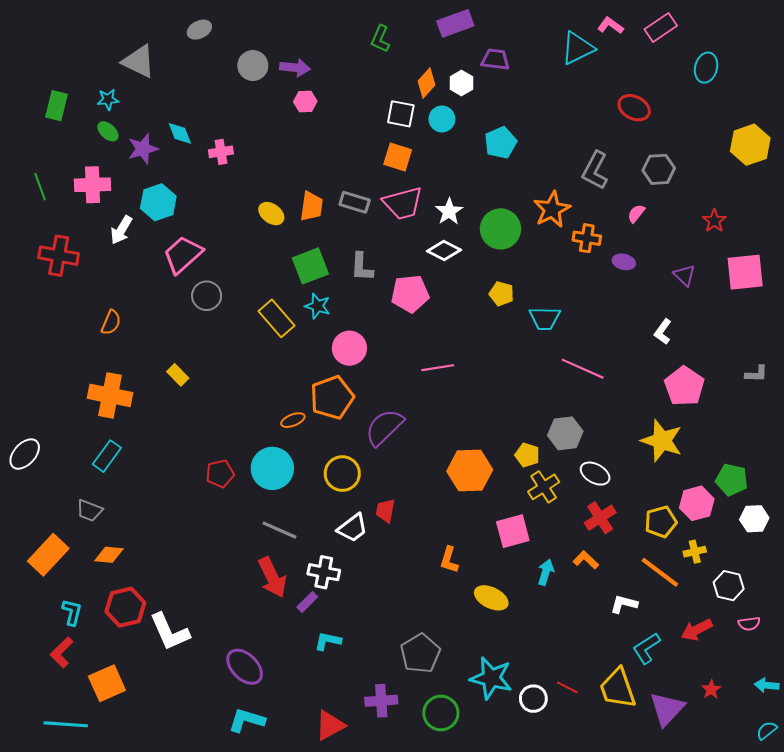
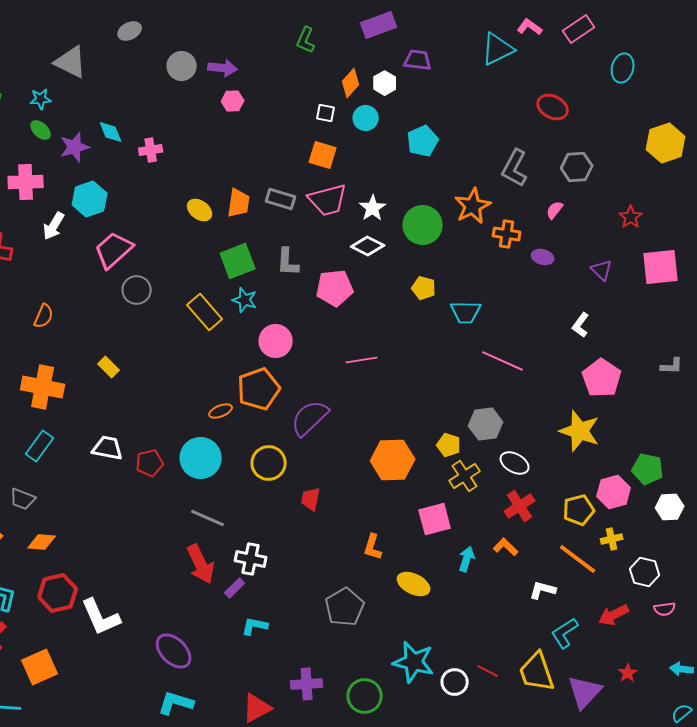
white square: (401, 114) -> (326, 113), size x0.7
white trapezoid: (353, 528) -> (108, 448), moved, turned -132
gray pentagon: (420, 653) -> (345, 607), moved

